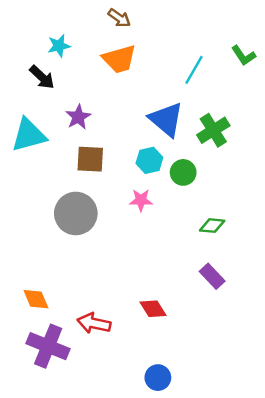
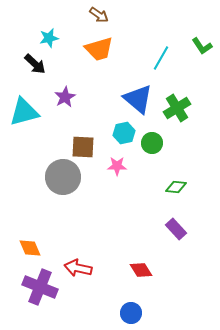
brown square: (90, 159) -> (83, 147), moved
red diamond: (153, 309) -> (141, 270), moved

